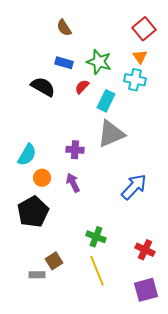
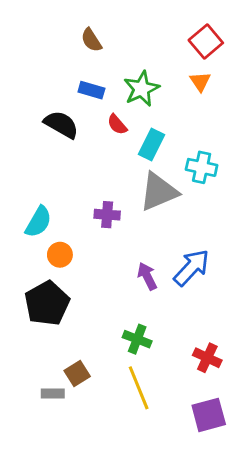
green star: (99, 62) -> (141, 89), turned 30
cyan cross: (135, 80) -> (202, 167), moved
red semicircle: (82, 87) -> (117, 124), turned -84
purple arrow: (73, 183) -> (147, 276), moved

